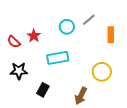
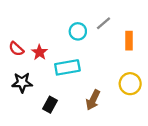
red star: (34, 36) -> (40, 52), moved
yellow circle: (102, 72) -> (130, 84), moved
brown arrow: (81, 96) -> (93, 100), moved

